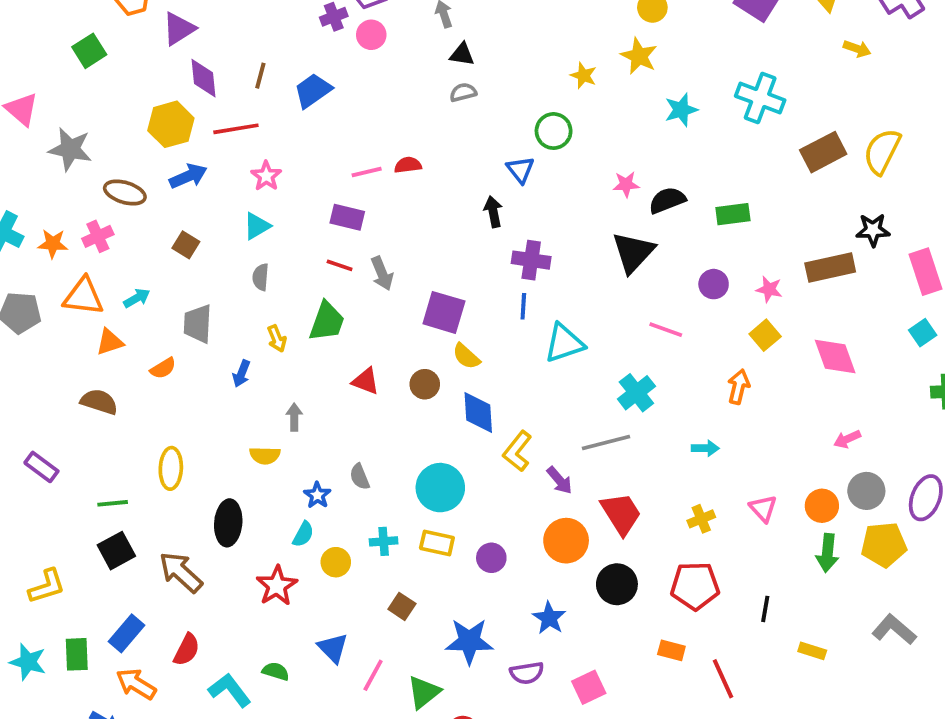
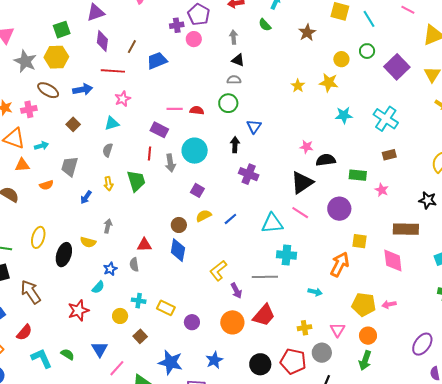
green square: (89, 51) -> (62, 30), moved
yellow star: (639, 56) -> (329, 82), turned -30
yellow hexagon: (171, 124) -> (56, 57), moved
green circle: (554, 131) -> (228, 103), moved
brown rectangle: (823, 152) -> (389, 155), moved, size x0.6
red line: (340, 265) -> (150, 154), turned 64
brown rectangle: (830, 268) -> (406, 229), moved
purple circle: (714, 284) -> (339, 209), size x1.5
pink star: (769, 289) -> (382, 190), moved
blue line: (523, 306) -> (230, 219), moved, turned 32
purple square: (444, 312) -> (197, 190), size x0.6
green trapezoid: (327, 321) -> (136, 181), turned -50
pink line: (666, 330) -> (300, 213), moved
yellow square: (765, 335) -> (360, 241), turned 35
cyan triangle: (564, 343) -> (272, 223), moved
yellow semicircle: (466, 356) -> (204, 216), turned 98
red triangle: (366, 381) -> (144, 245), moved, turned -35
orange arrow: (739, 387) -> (340, 264), size x1.4
cyan cross: (636, 393) -> (286, 255), turned 30
blue diamond: (478, 412) -> (178, 250), moved
cyan circle: (440, 488) -> (195, 151), moved
gray circle: (866, 491) -> (322, 353), moved
red trapezoid: (621, 514) -> (264, 315), turned 60
black ellipse: (228, 523) -> (64, 255), moved
yellow pentagon: (884, 545) -> (364, 305), moved
yellow circle: (336, 562) -> (120, 316), moved
black circle: (617, 584) -> (260, 364), moved

